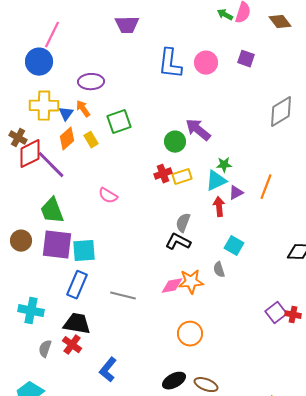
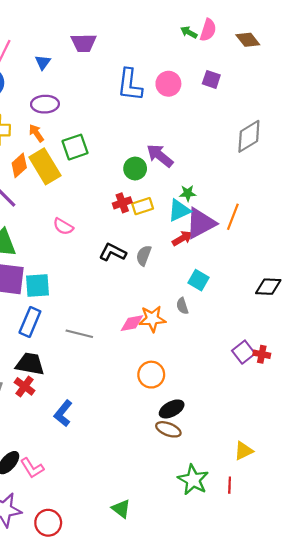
blue triangle: (66, 114) -> (43, 62), moved
yellow rectangle: (91, 140) -> (45, 166), size x2.0
purple triangle: (236, 193) -> (201, 223), size x2.0
red arrow: (219, 207) -> (182, 238), turned 66
black L-shape: (178, 242) -> (113, 252), moved
black ellipse: (174, 381) -> (172, 409), moved

